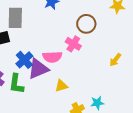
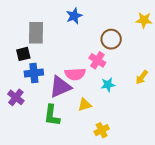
blue cross: (24, 60) -> (34, 73), moved, turned 36
green L-shape: (16, 84) -> (52, 115), moved
cyan star: (97, 103) -> (108, 85), moved

